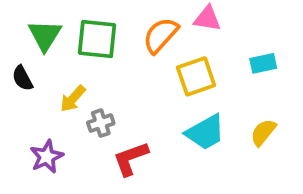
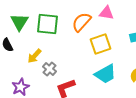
gray cross: (101, 123) -> (49, 69), turned -32

